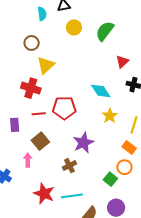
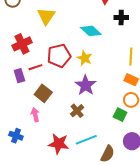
yellow triangle: (46, 65) -> (46, 16), moved
red cross: (31, 88) -> (22, 44), turned -30
yellow star: (110, 116) -> (85, 58), moved
purple rectangle: (15, 125) -> (19, 76), moved

